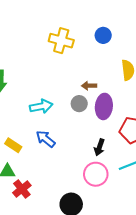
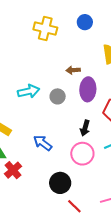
gray circle: (79, 104) -> (58, 96), moved
blue arrow: (46, 139) -> (43, 143), moved

